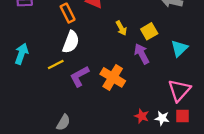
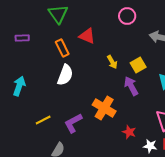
yellow line: (56, 65) -> (43, 120), moved
purple L-shape: (79, 76) -> (73, 123), moved
red star: (142, 116) -> (129, 132), moved

